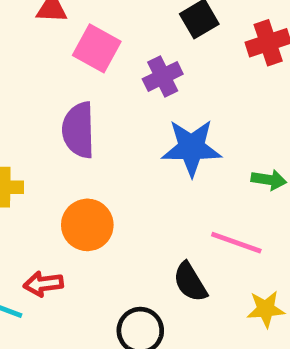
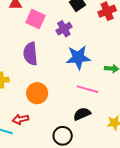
pink line: (236, 243) -> (87, 89), moved
black semicircle: (190, 282) -> (82, 114), turned 102

